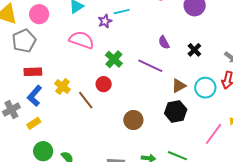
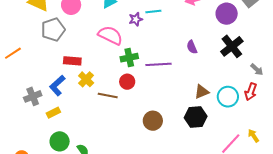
black cross: (194, 50) -> (232, 46), moved, size x1.6
green cross: (114, 59) -> (129, 58), moved, turned 30
purple line: (150, 66) -> (159, 64), moved, turned -35
red rectangle: (33, 72) -> (72, 61), moved
brown line: (86, 100) -> (108, 95), turned -48

